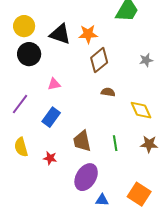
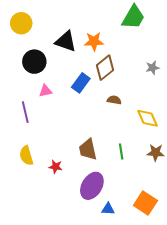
yellow circle: (24, 26) -> (21, 23), moved
pink triangle: (54, 84) -> (45, 91), moved
purple line: (20, 104) -> (25, 112), turned -50
blue rectangle: (51, 117) -> (81, 83), moved

